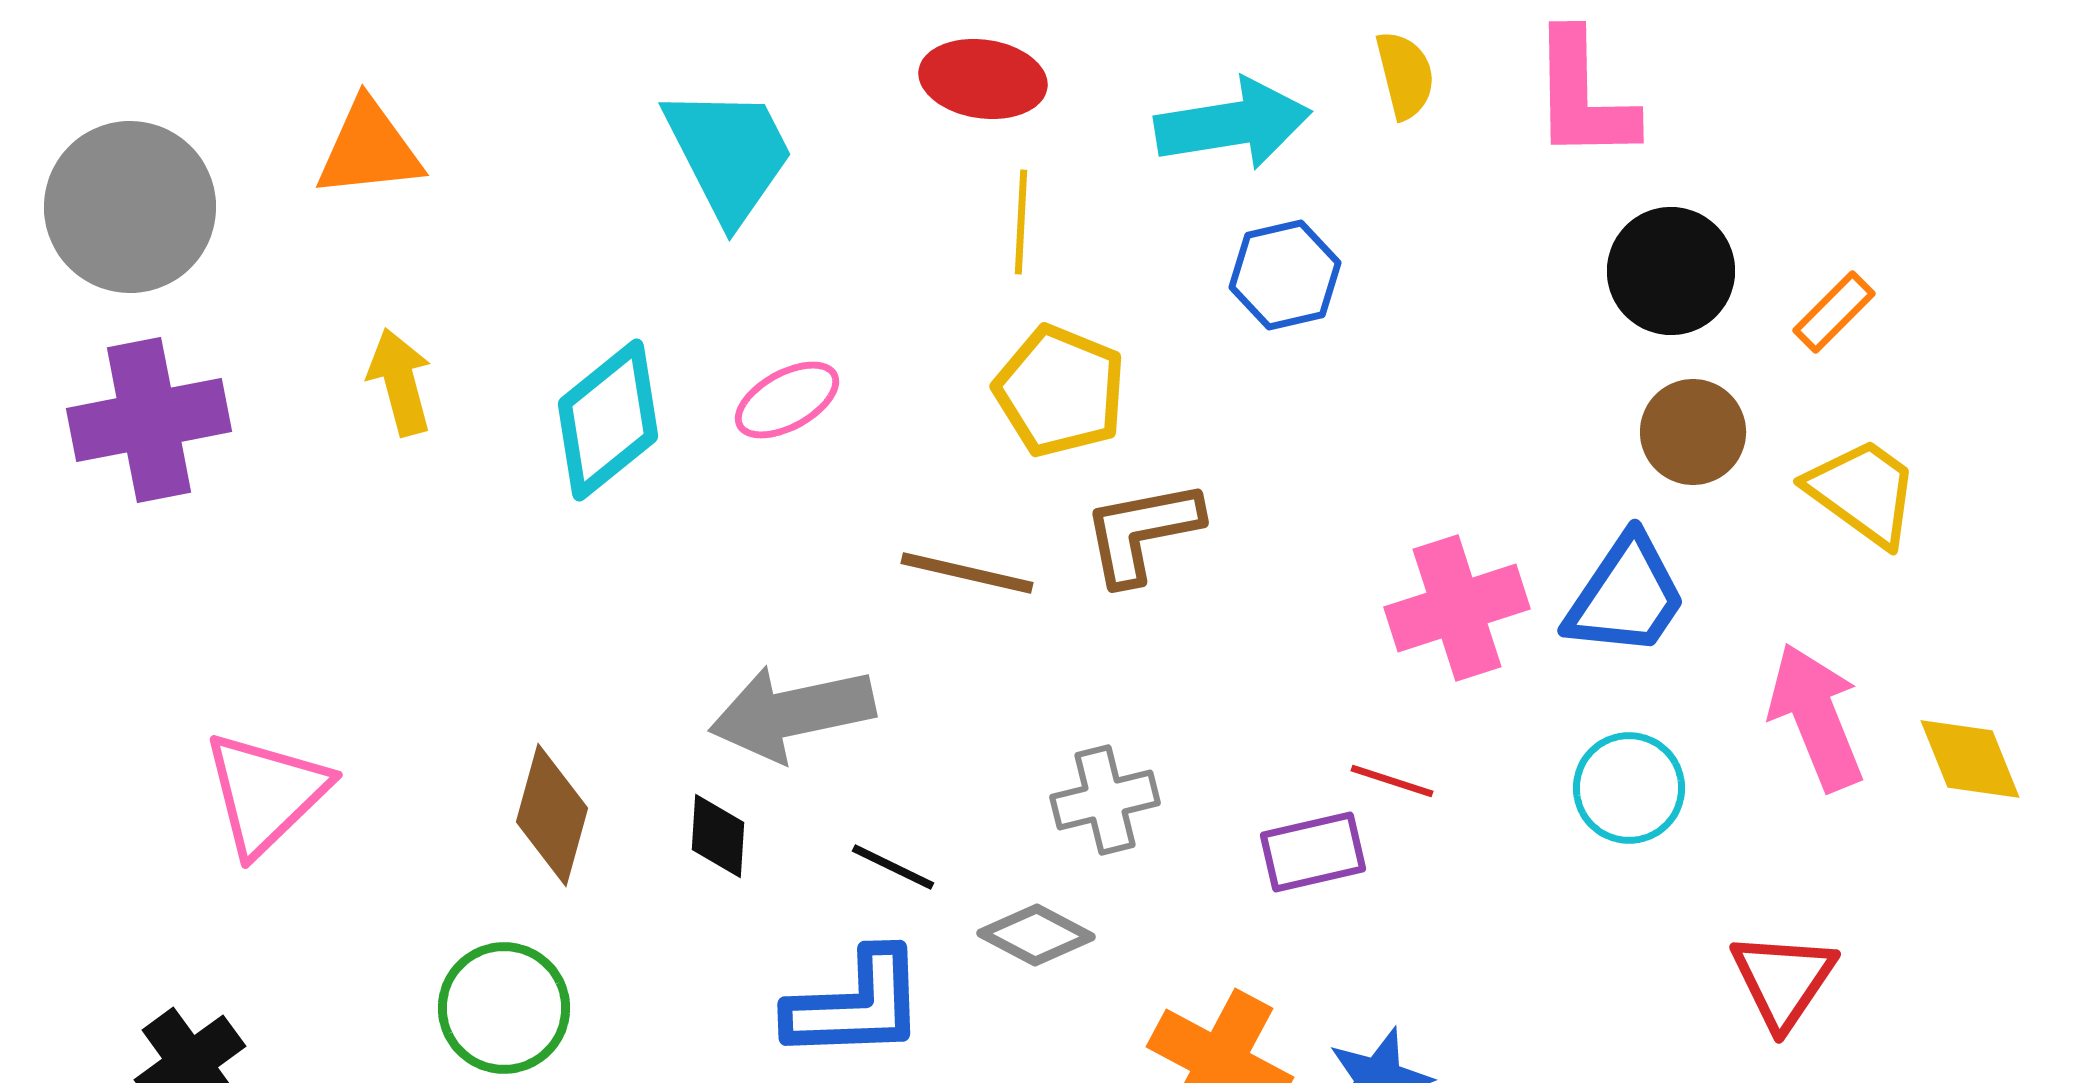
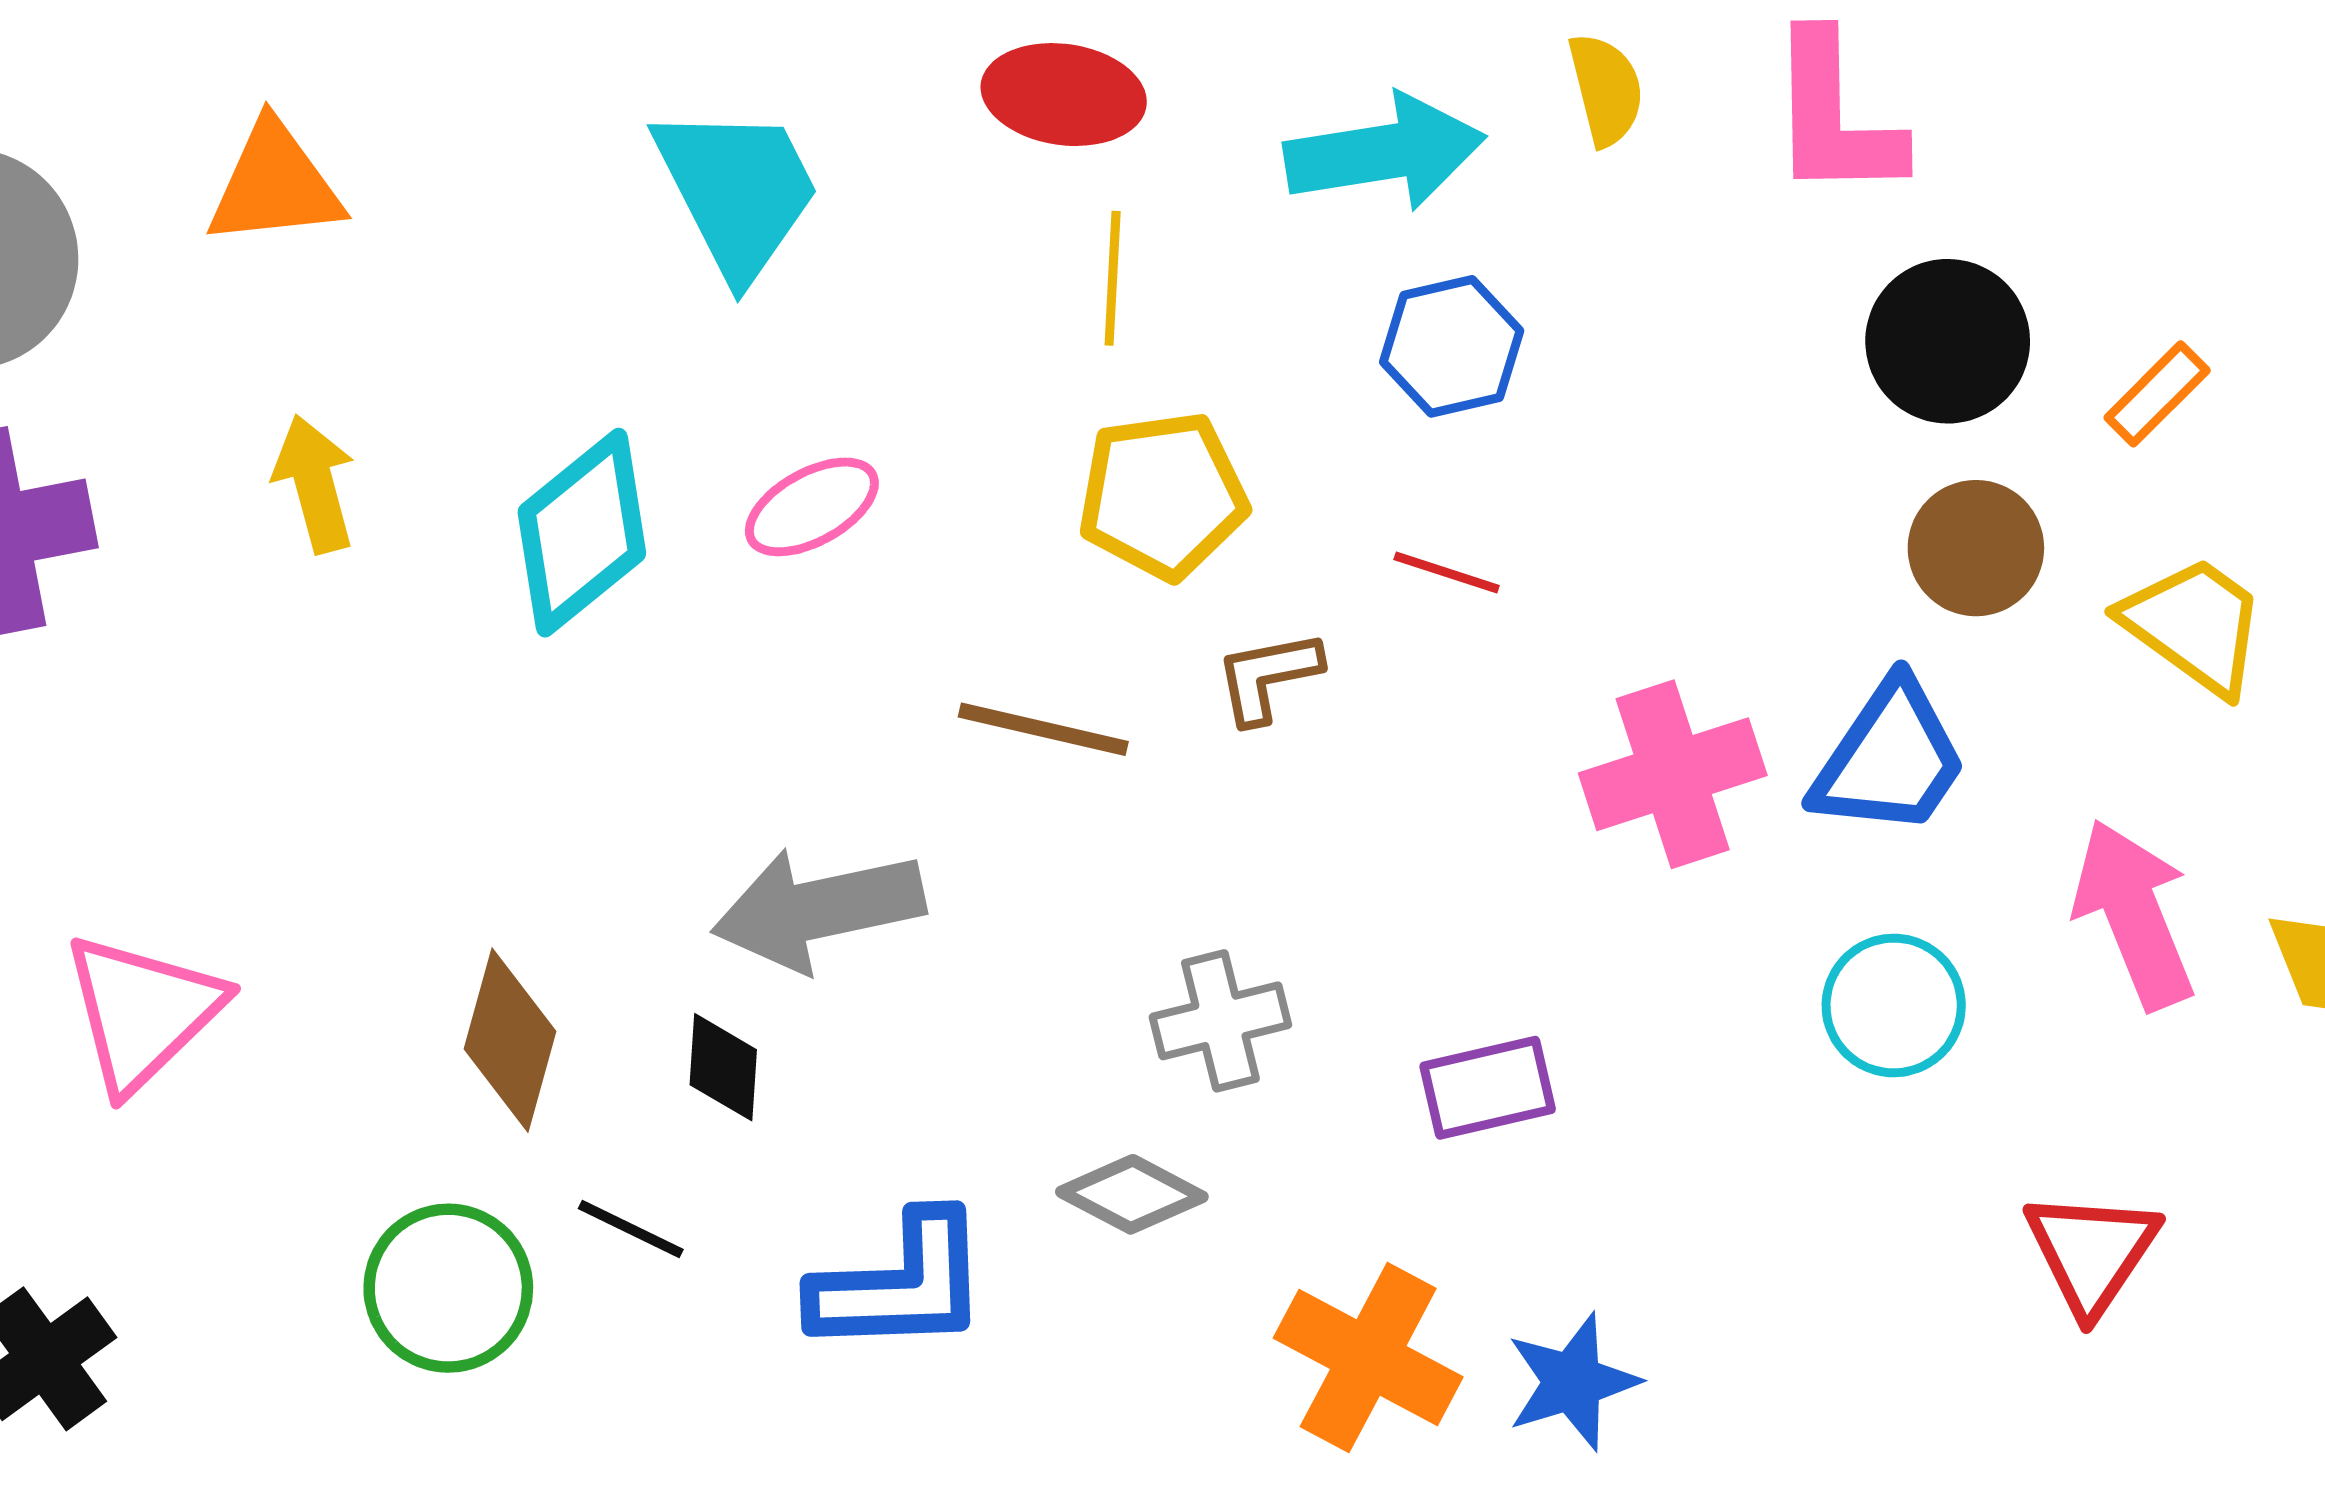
yellow pentagon: (1060, 391) -> (1163, 495), turned -30
brown L-shape: (1142, 532) -> (1268, 677), size x0.7
red line: (1392, 781) -> (1447, 572), moved
black line: (893, 867) -> (631, 1229), moved

